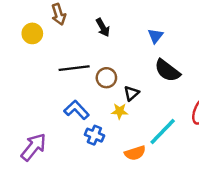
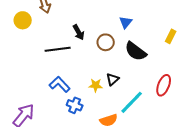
black arrow: (103, 27) -> (79, 32), moved
brown circle: (106, 78) -> (106, 42), moved
black triangle: (132, 93) -> (113, 79), moved

